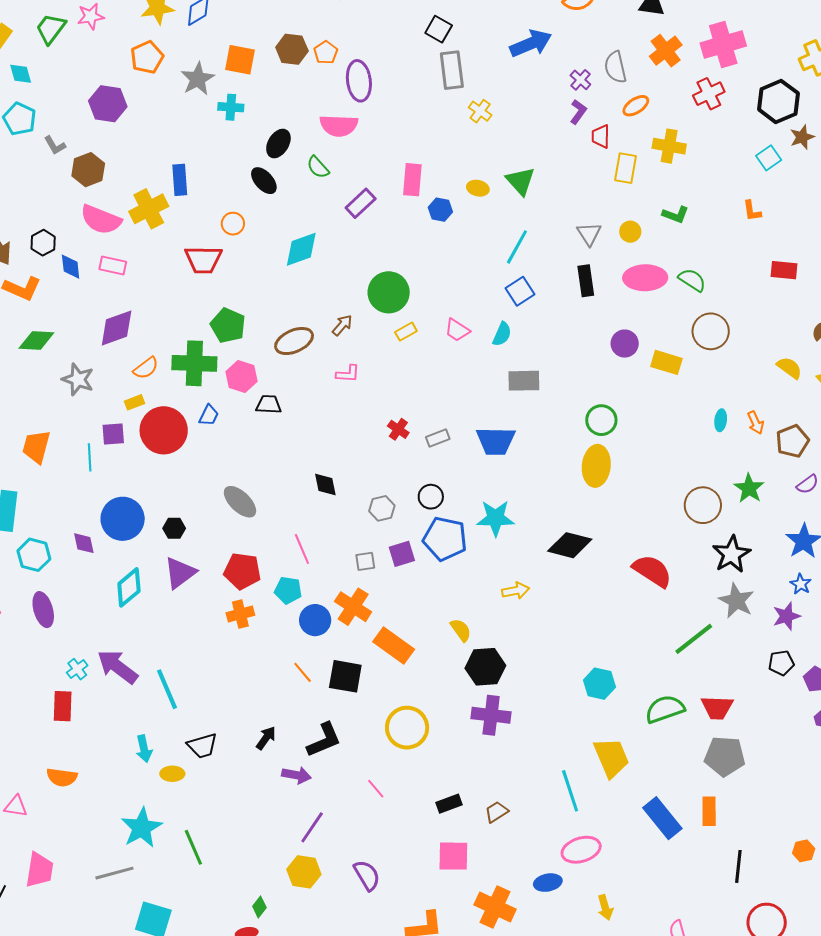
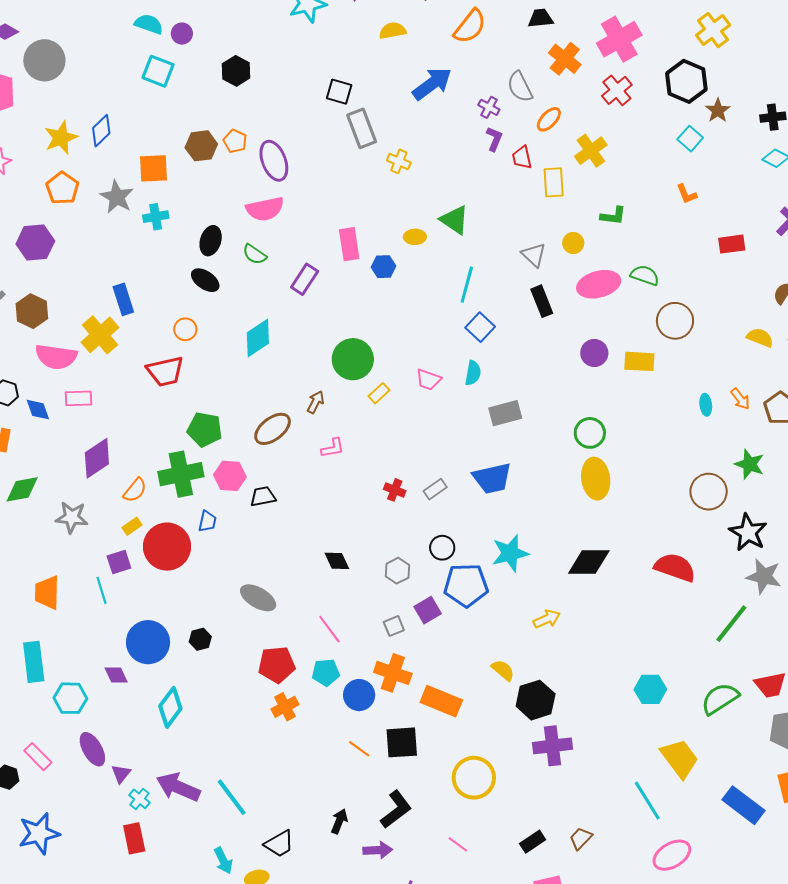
yellow cross: (669, 146) -> (591, 151), turned -32
purple triangle: (180, 573) -> (121, 774), moved, size x0.6

